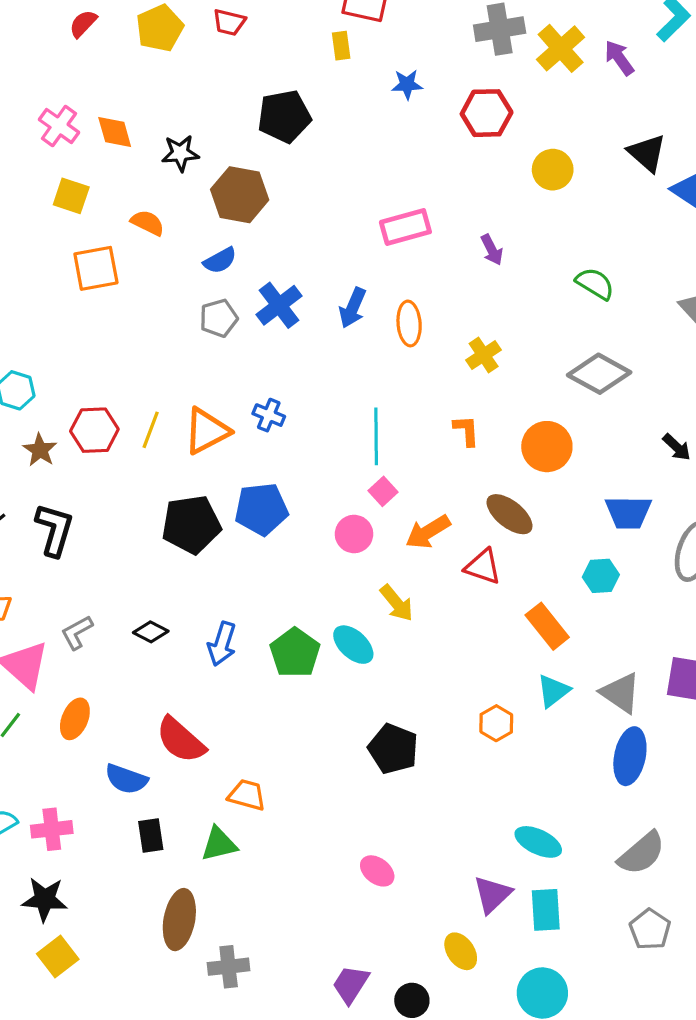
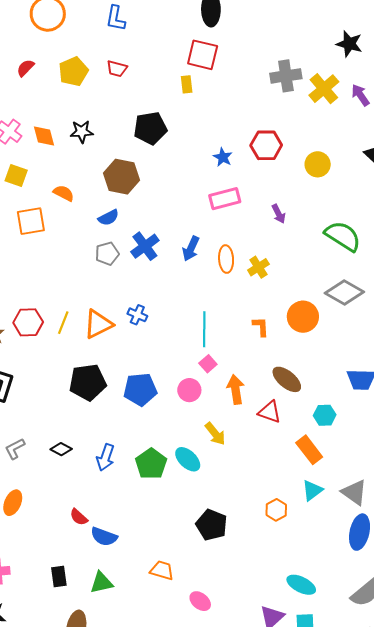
blue star: (407, 84) -> (223, 157), moved, turned 30
red hexagon: (487, 113) -> (266, 145), moved
black star: (180, 153) -> (82, 132), moved
green semicircle: (595, 284) -> (343, 236), size x1.5
yellow cross: (484, 355) -> (258, 267), moved
orange circle: (547, 447) -> (303, 317), moved
blue pentagon: (261, 509) -> (140, 389), moved
orange arrow: (428, 532) -> (236, 390), turned 112
cyan hexagon: (601, 576) -> (325, 415), moved
red semicircle: (181, 740) -> (79, 517), size x0.6
blue semicircle: (126, 779) -> (104, 537), moved
orange trapezoid: (247, 795) -> (162, 570), moved

